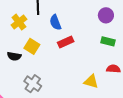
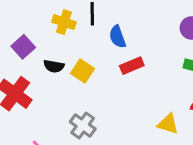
yellow cross: (19, 22) -> (64, 22), moved, turned -35
black semicircle: (14, 56) -> (54, 66), moved

